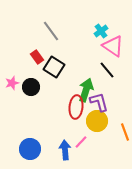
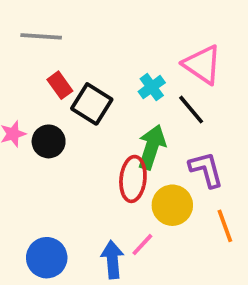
gray line: (51, 31) -> (41, 36), moved, turned -50
cyan cross: (101, 31) -> (152, 87), moved
purple L-shape: (99, 102) -> (206, 170), moved

